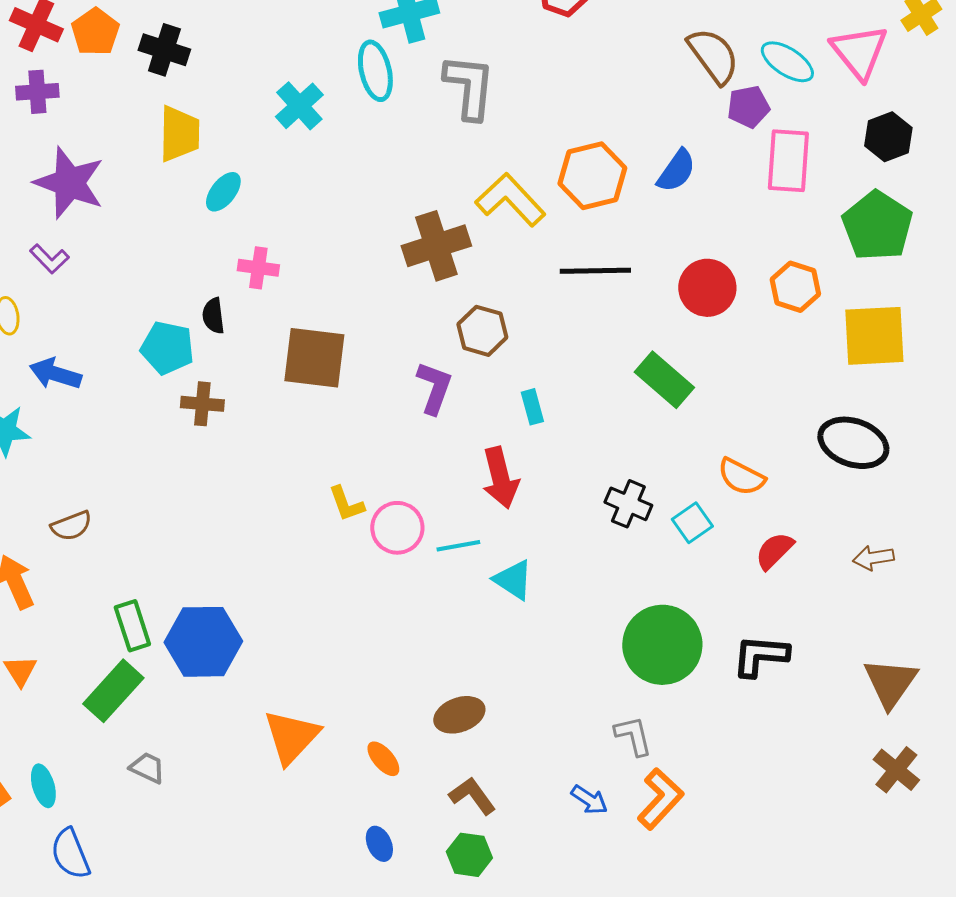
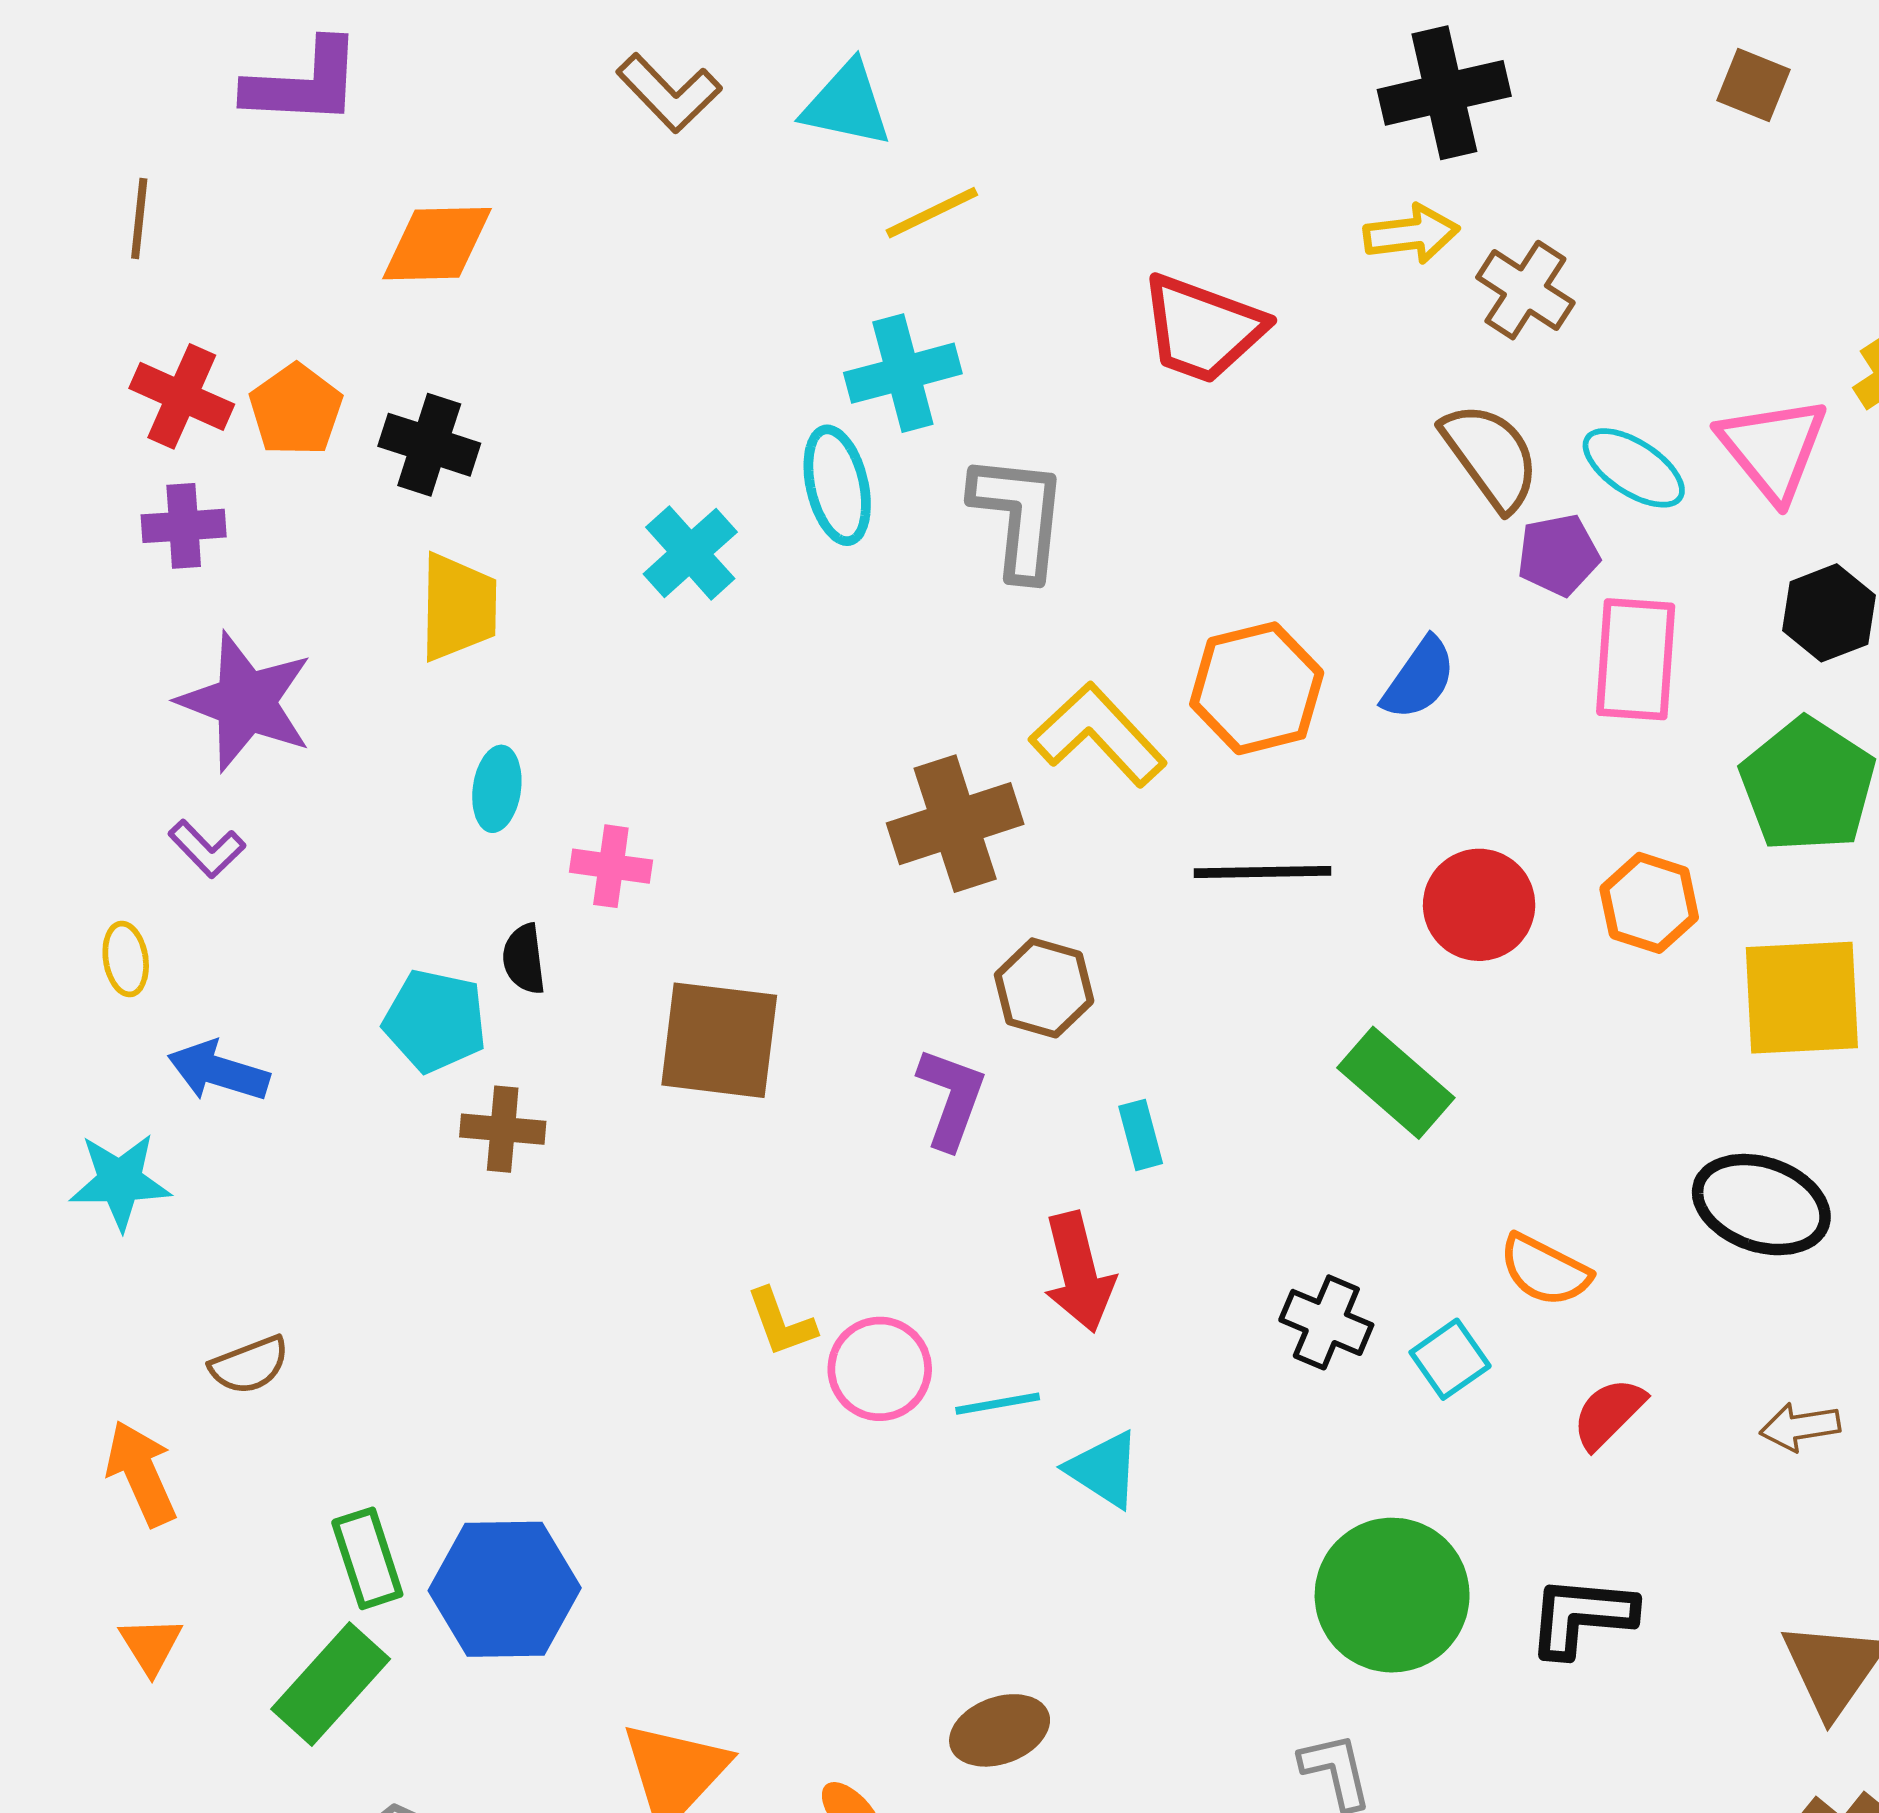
cyan ellipse: (223, 192) -> (497, 789), moved, turned -30

